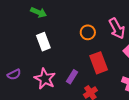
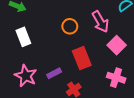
purple rectangle: (72, 77) -> (54, 73), turned 32

